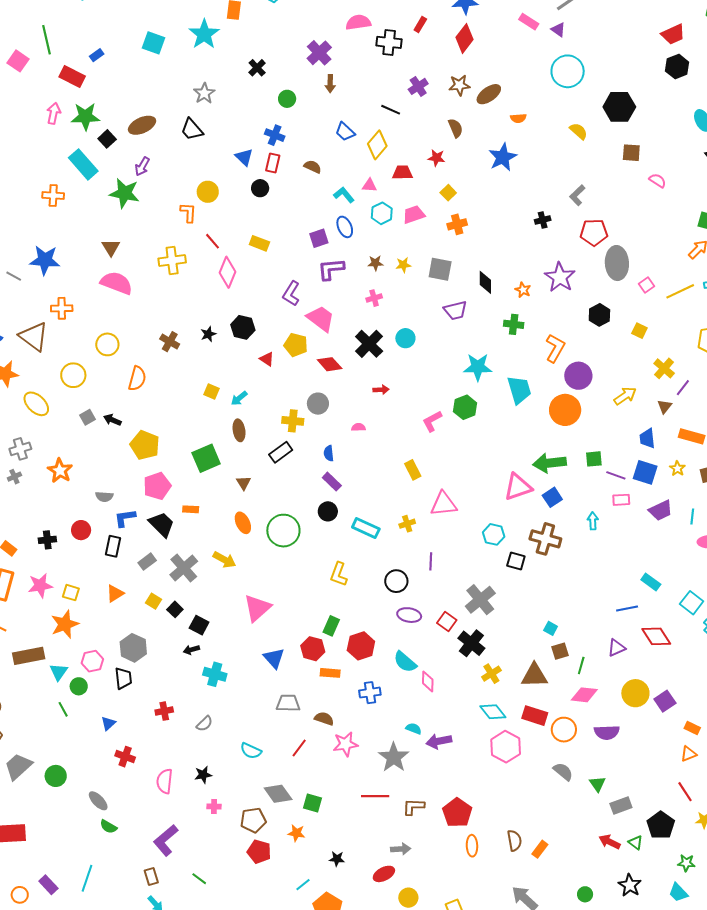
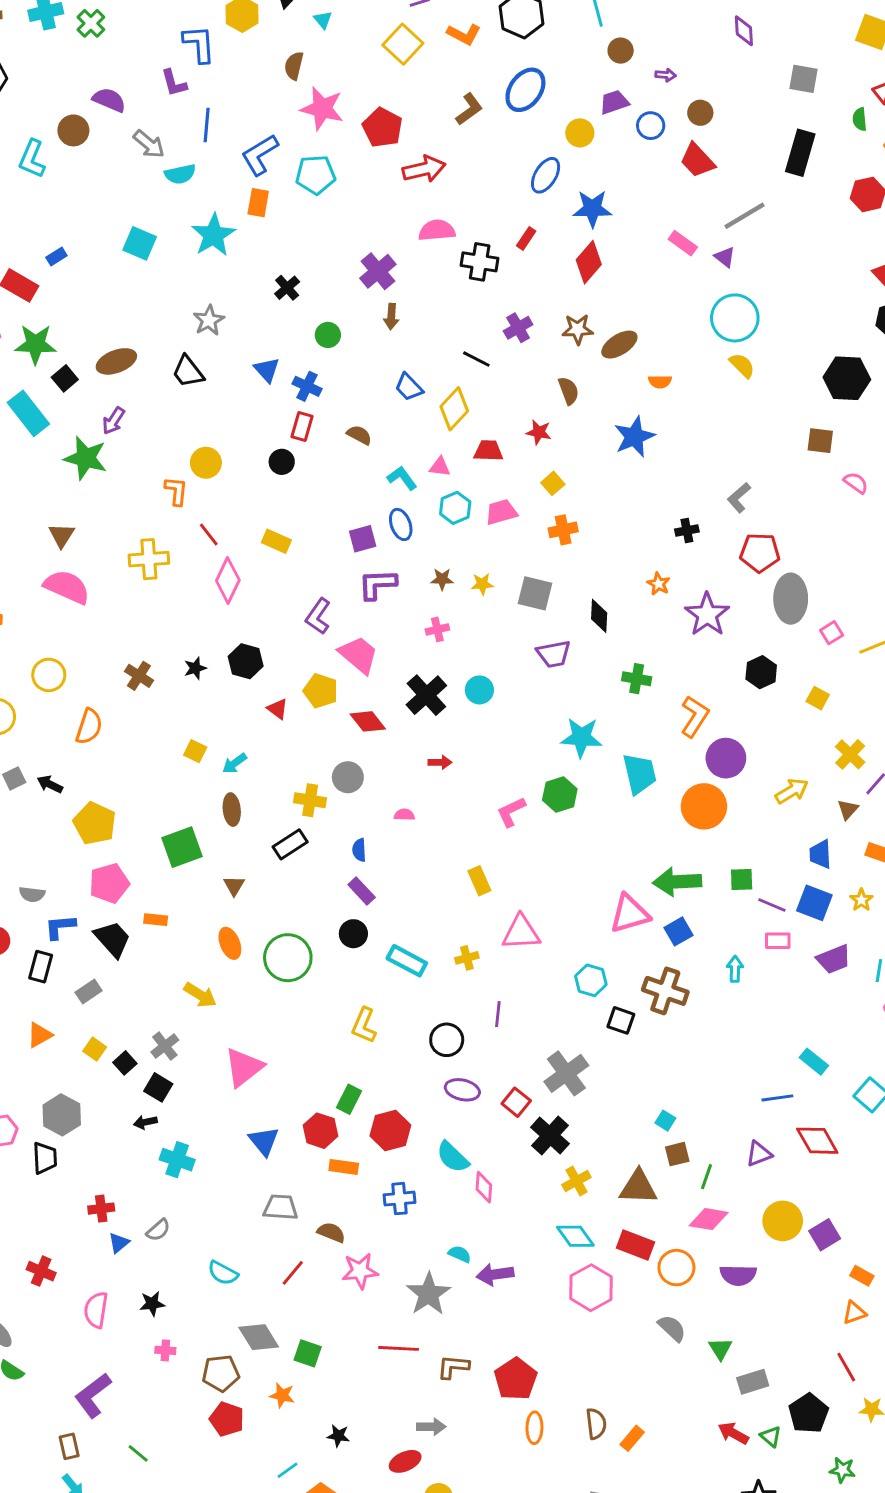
black hexagon: (619, 107) -> (847, 378), moved
yellow semicircle: (579, 131) -> (742, 365), moved
blue triangle: (244, 157) -> (267, 370), moved
orange star: (523, 290) -> (658, 584), moved
gray cross: (184, 568) -> (165, 1046), moved, size x0.7
blue triangle: (108, 723) -> (119, 1243), moved

